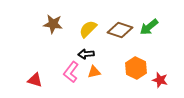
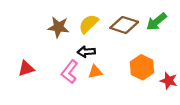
brown star: (53, 24) -> (58, 27), moved
red triangle: (35, 80) -> (26, 68), moved, turned -35

